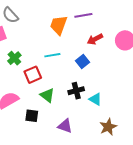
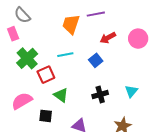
green cross: (14, 58) -> (27, 58), size x1.5
black cross: (76, 91) -> (100, 95), moved
cyan triangle: (95, 99) -> (131, 91), moved, turned 40

